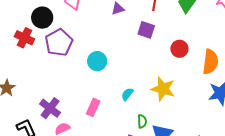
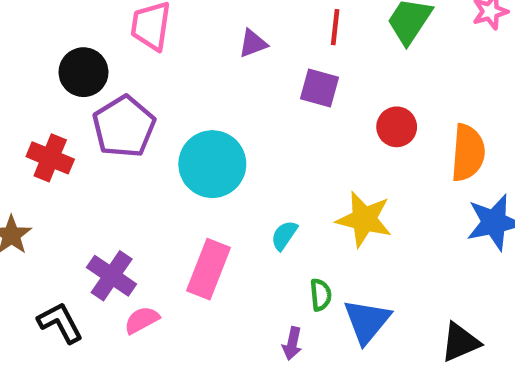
red cross: (24, 38) -> (50, 158), moved
cyan circle: (97, 61) -> (212, 164), size x1.5
pink rectangle: (93, 107) -> (209, 269), size x1.4

